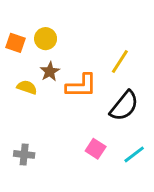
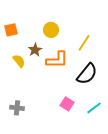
yellow circle: (46, 39) -> (51, 30), moved
orange square: (15, 43) -> (11, 30), turned -32
yellow semicircle: (27, 87) -> (19, 61), turned 32

